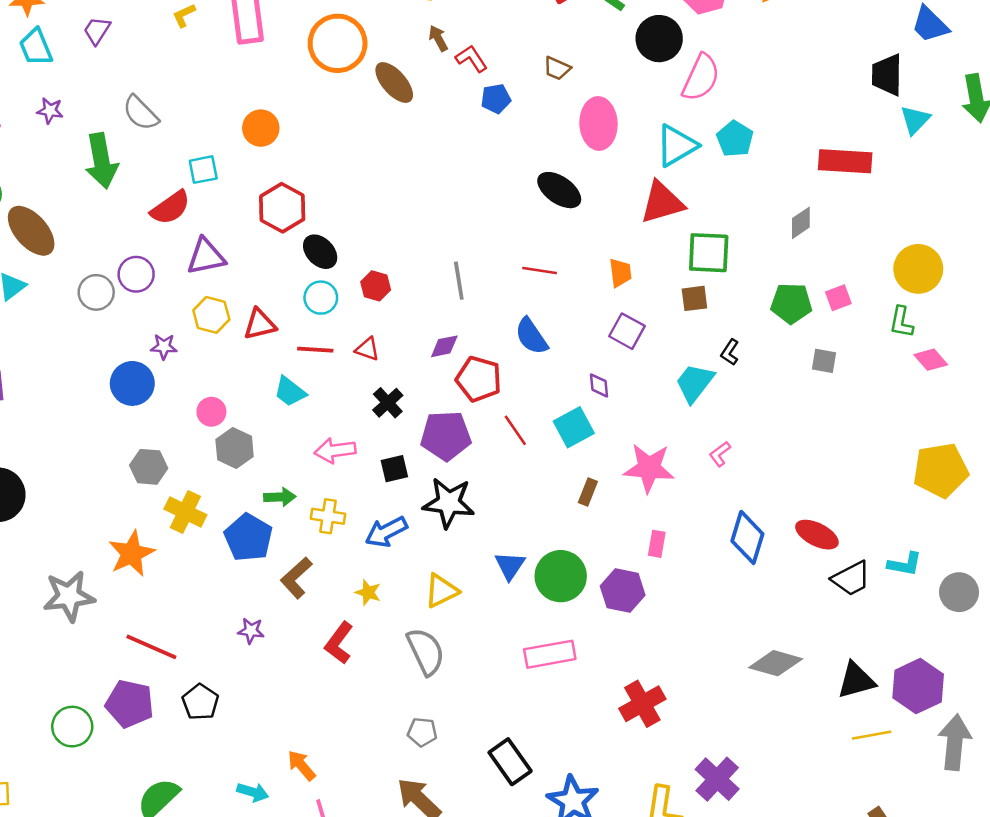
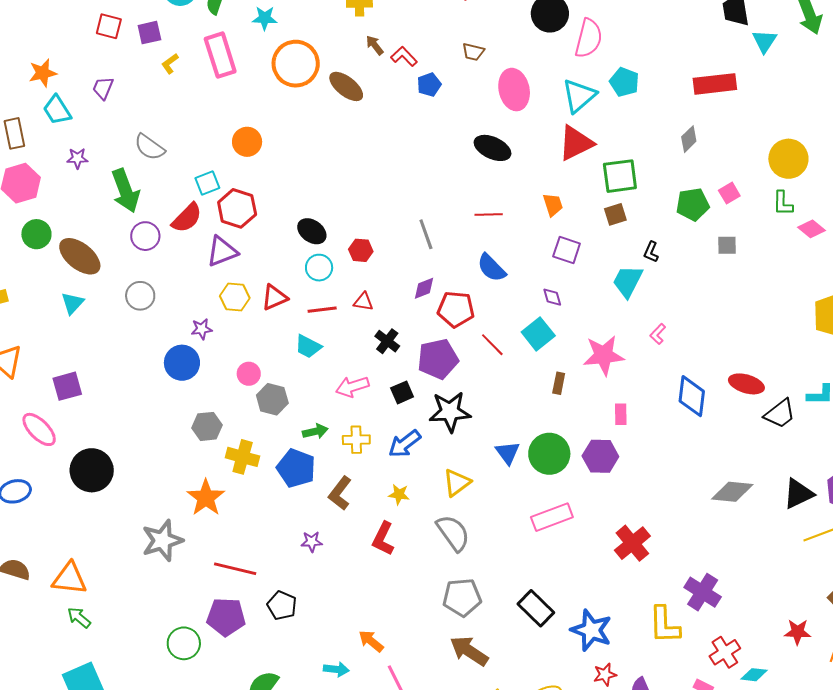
red hexagon: (282, 208) -> (237, 208), moved
purple circle: (136, 274) -> (145, 236), moved
gray pentagon: (422, 732) -> (462, 597), size x1.6

